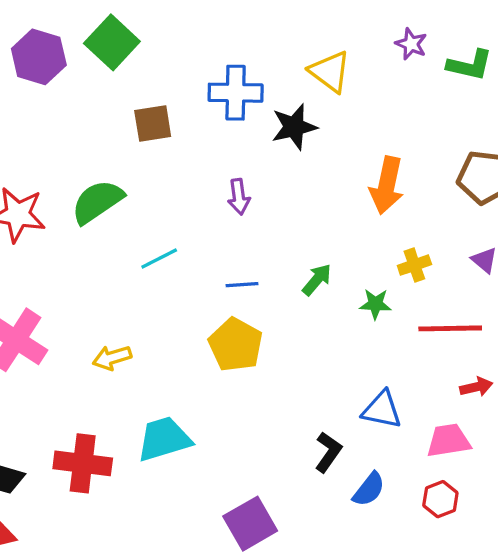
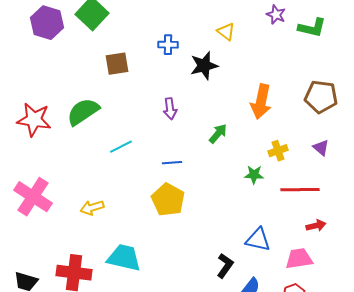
yellow triangle: (330, 72) -> (226, 32), size x0.7
blue cross: (236, 93) -> (168, 45), size x0.6
green arrow: (317, 280) -> (218, 134), moved
cyan trapezoid: (164, 439) -> (124, 258), turned 30

